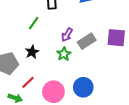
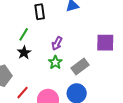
gray rectangle: (87, 41) -> (80, 67), moved
black star: (32, 52) -> (24, 53), moved

